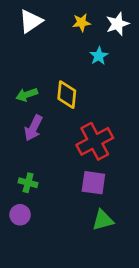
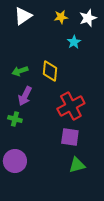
green cross: (28, 183) -> (15, 119), moved
purple circle: (20, 215) -> (15, 161), size x1.5

